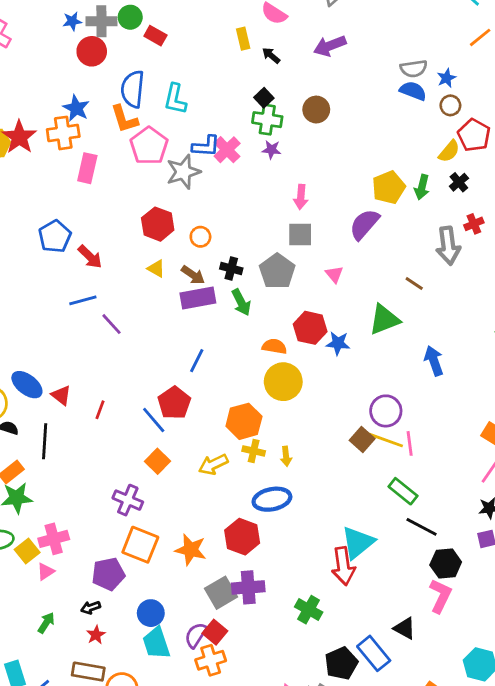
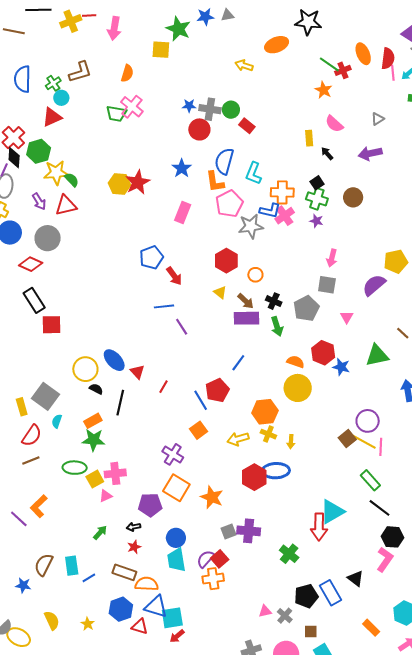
orange cross: (63, 133) -> (282, 192), moved
red hexagon: (242, 537) -> (254, 477), moved
gray square: (221, 593) -> (228, 531), size x0.7

